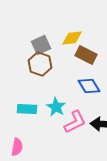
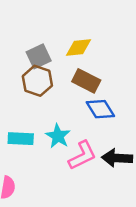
brown rectangle: (86, 55) -> (86, 81), moved

